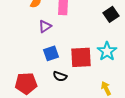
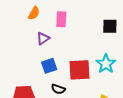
black square: (111, 14) -> (110, 26), turned 35

